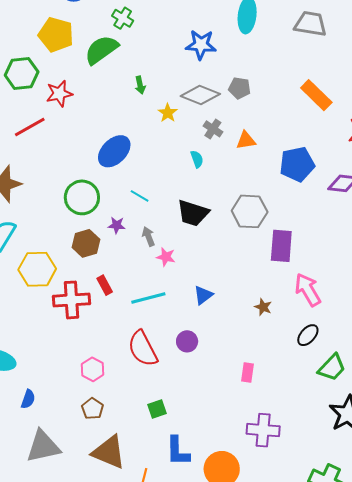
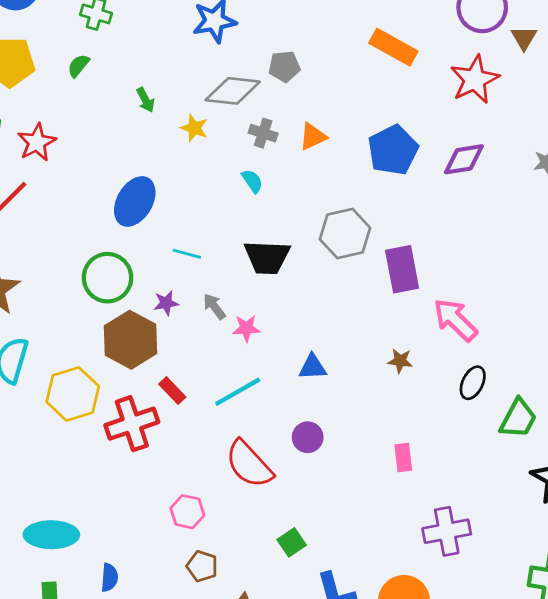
green semicircle: (101, 50) -> (78, 66), size x0.5
brown hexagon: (86, 243) -> (130, 340), size x1.4
blue triangle: (203, 295) -> (313, 367), turned 50

